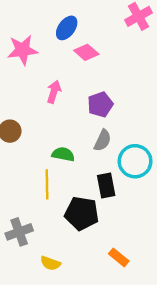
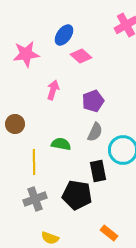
yellow line: (47, 184) -> (34, 162), moved
gray cross: (19, 232) -> (35, 199), moved

